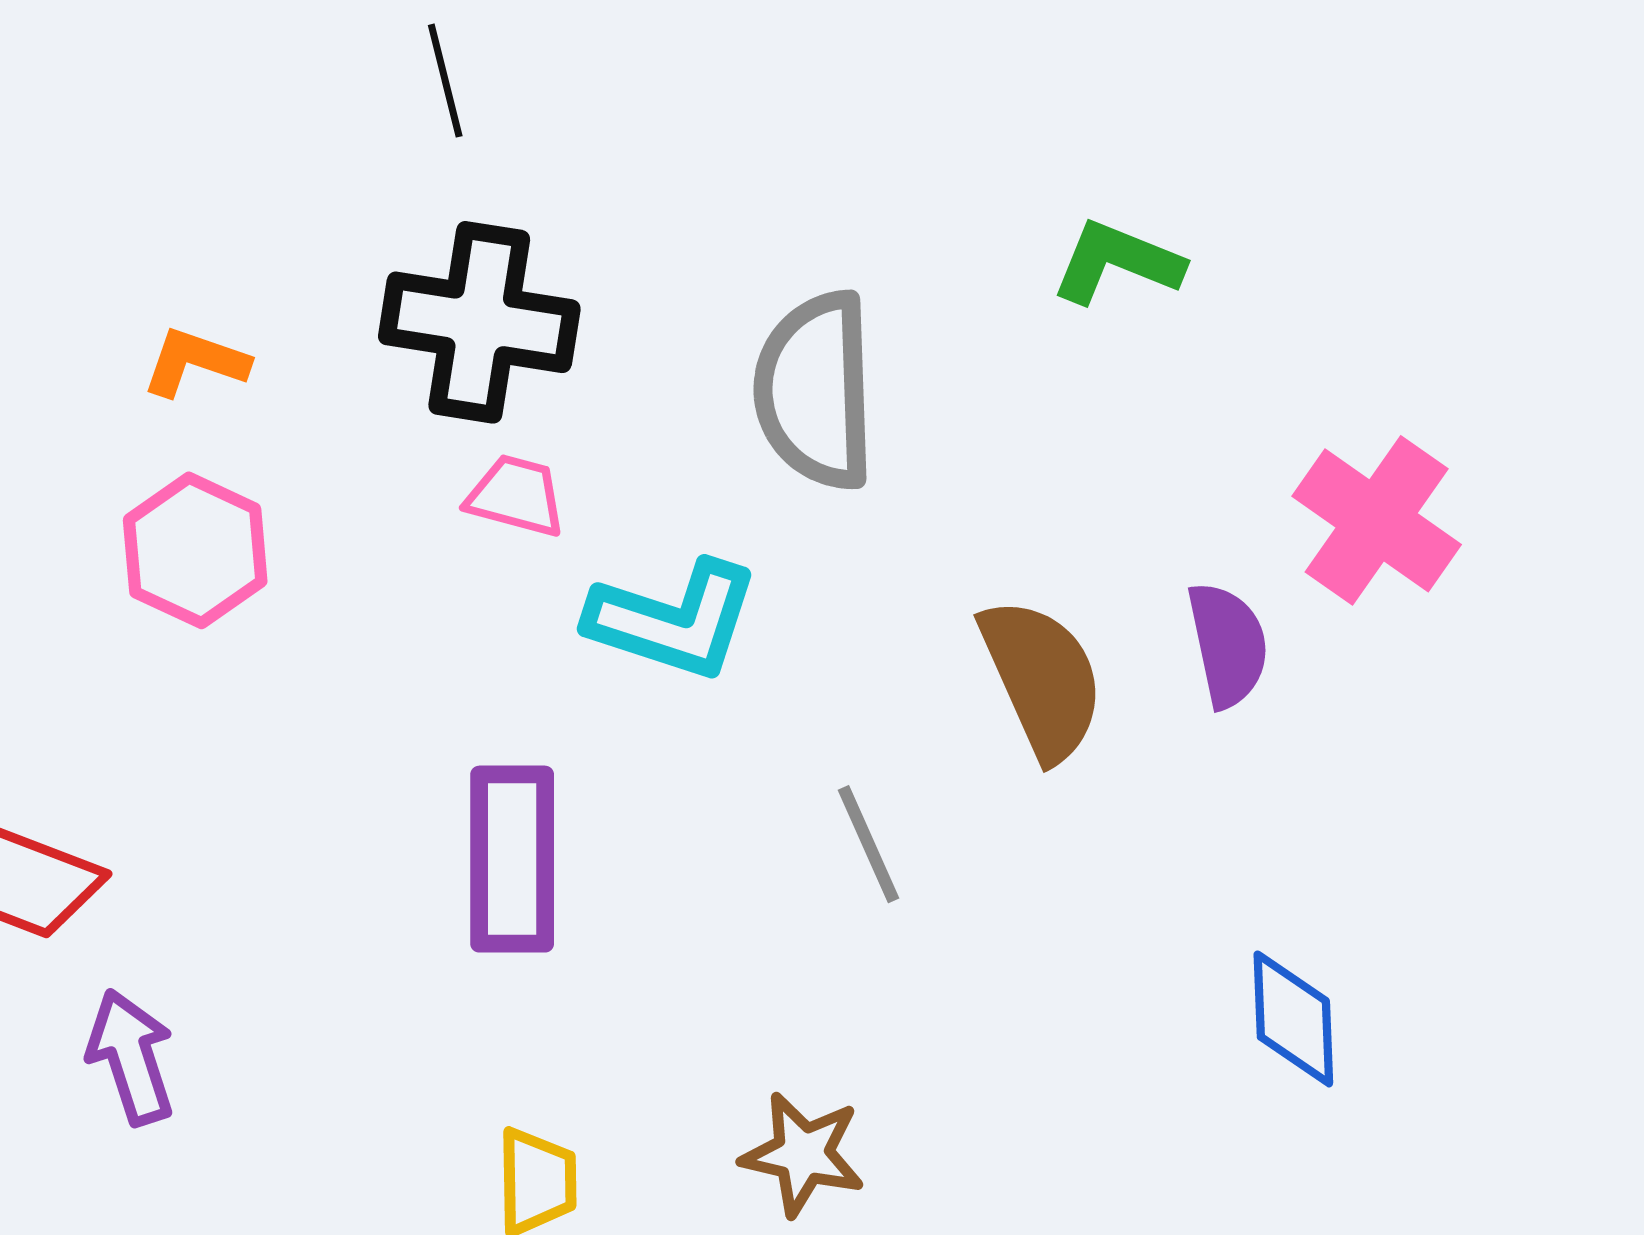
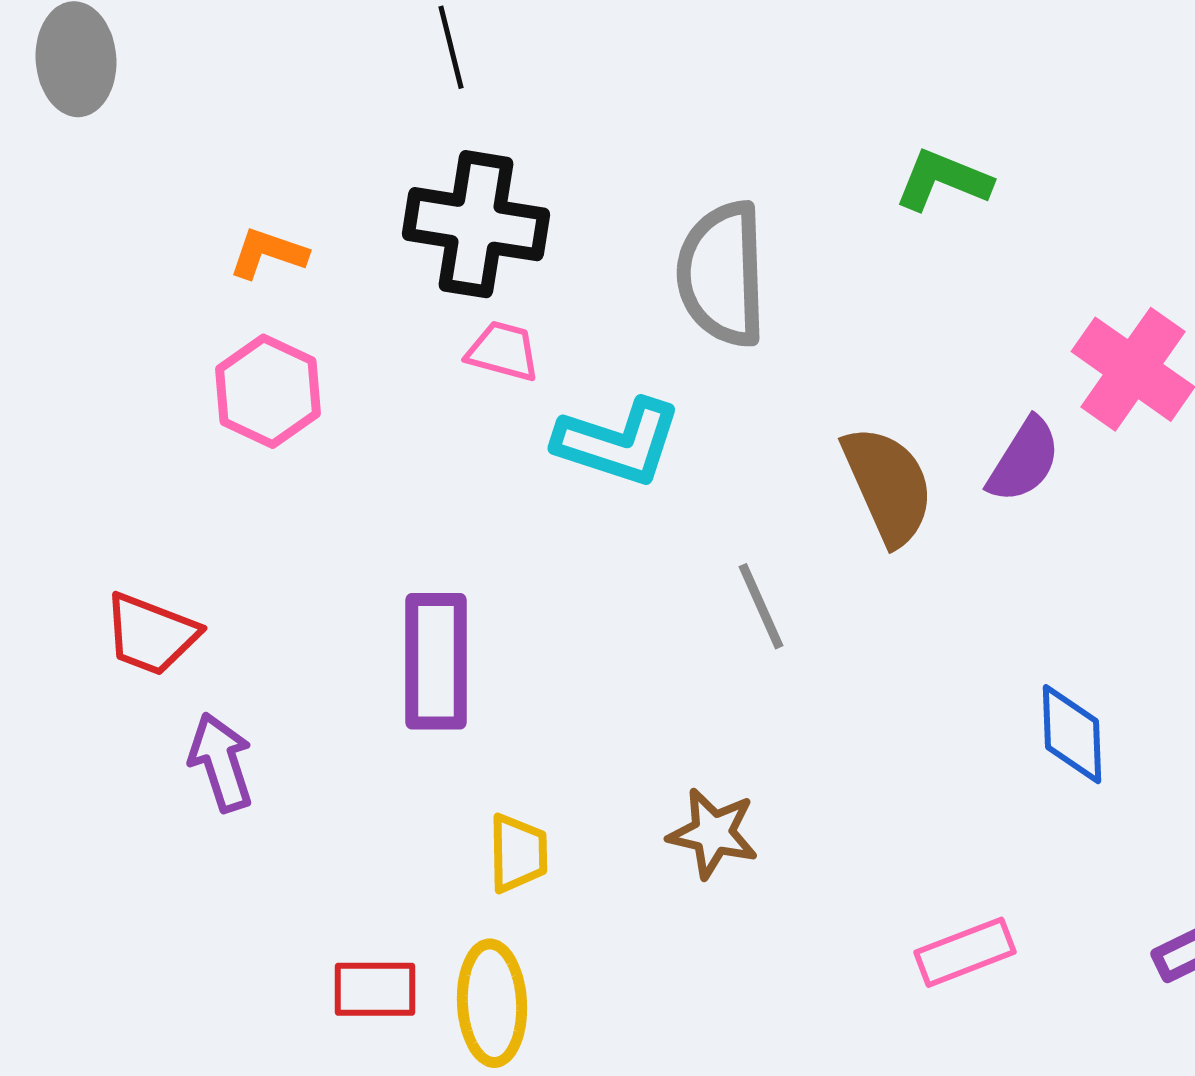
purple semicircle: (1228, 645) -> (1024, 460), turned 44
purple rectangle: (512, 859) -> (436, 661), moved

